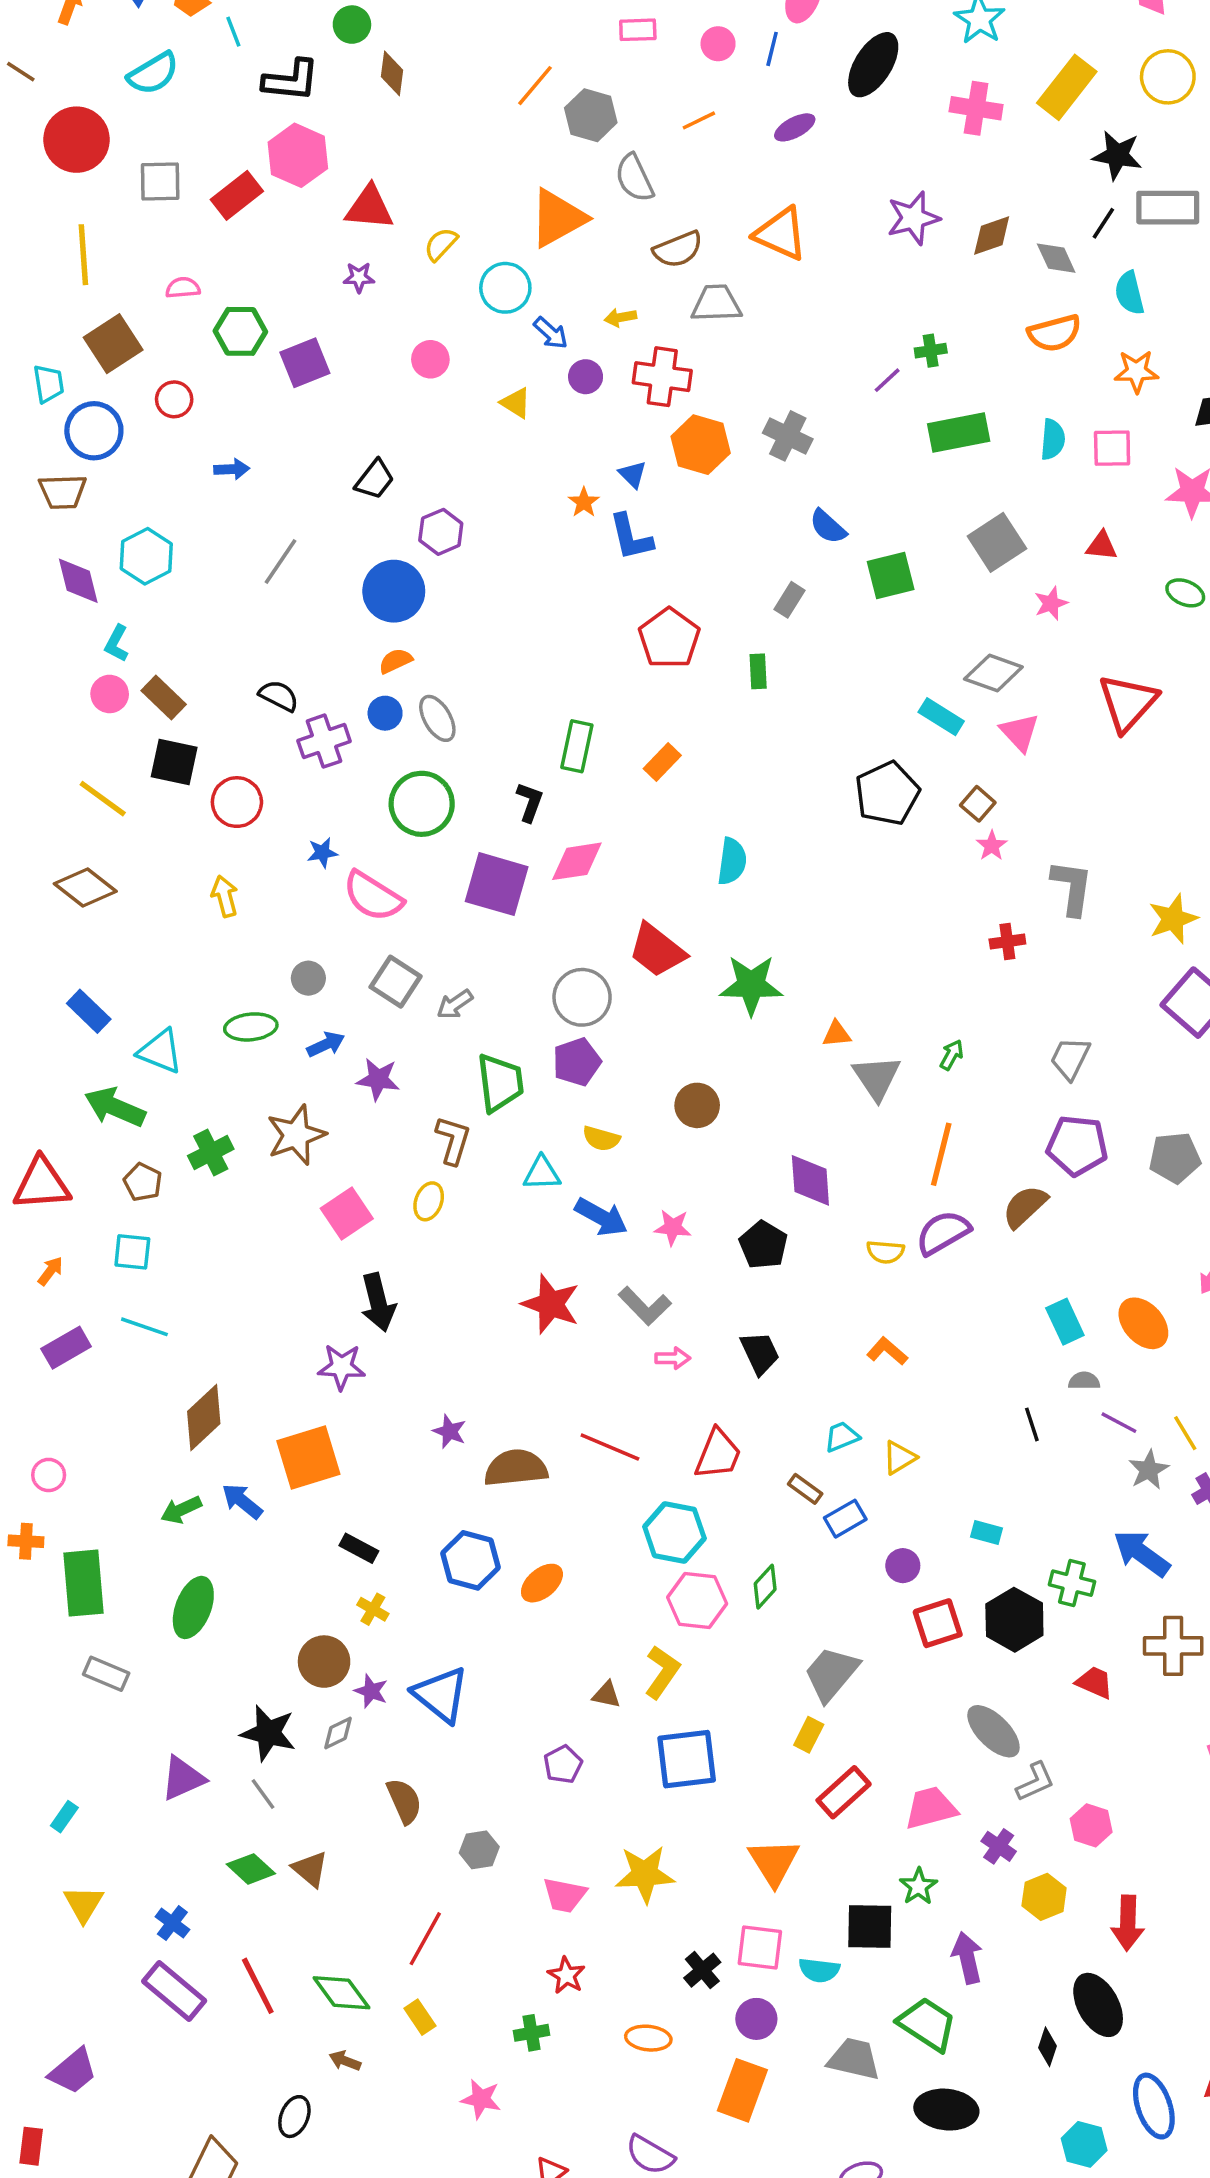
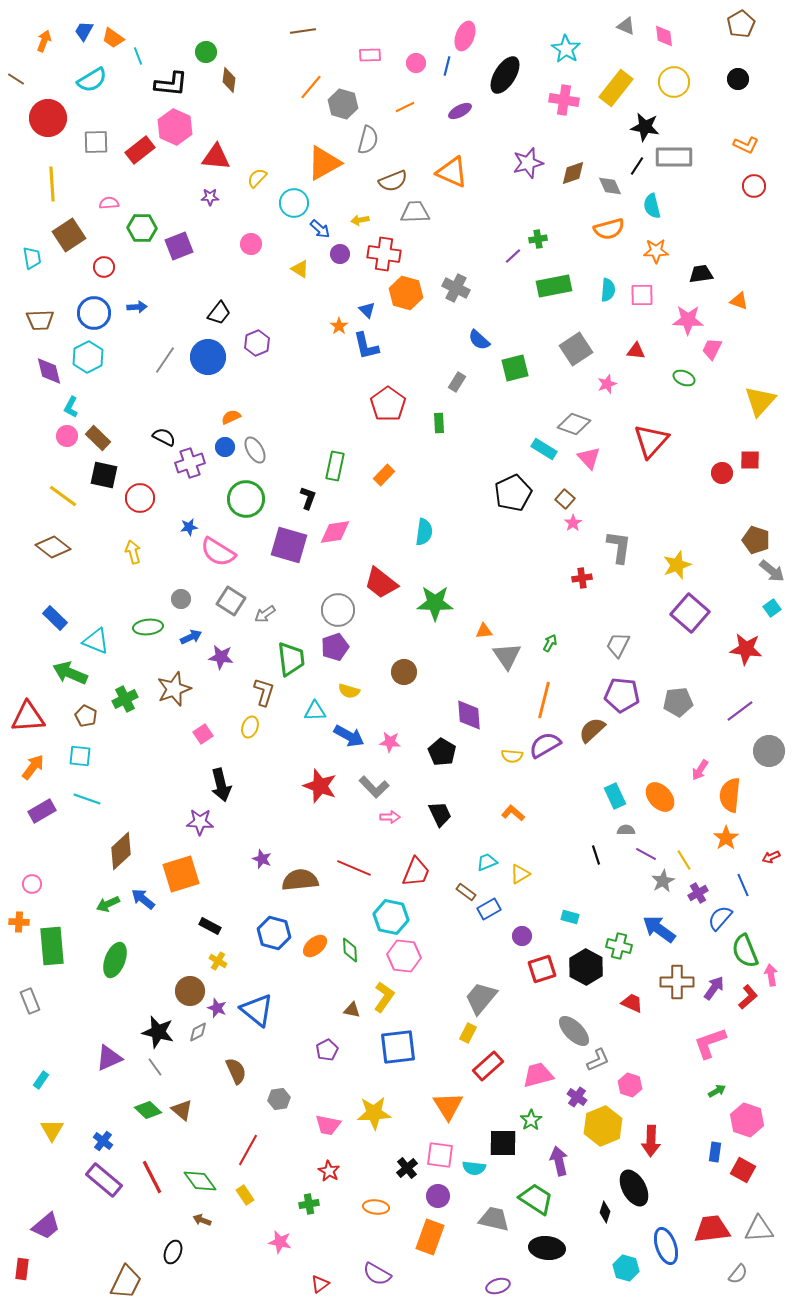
gray semicircle: (634, 178) -> (368, 140), turned -140
blue circle: (94, 431) -> (94, 313), moved
blue circle: (394, 591) -> (208, 357), moved
pink square: (347, 1213) -> (203, 734), size x0.7
orange arrow: (50, 1271) -> (33, 767), size x1.5
green diamond: (765, 1587) -> (350, 950), moved, turned -45
gray rectangle: (106, 1674) -> (30, 1001), moved, turned 45
yellow hexagon: (1044, 1897) -> (603, 1126), size x1.5

